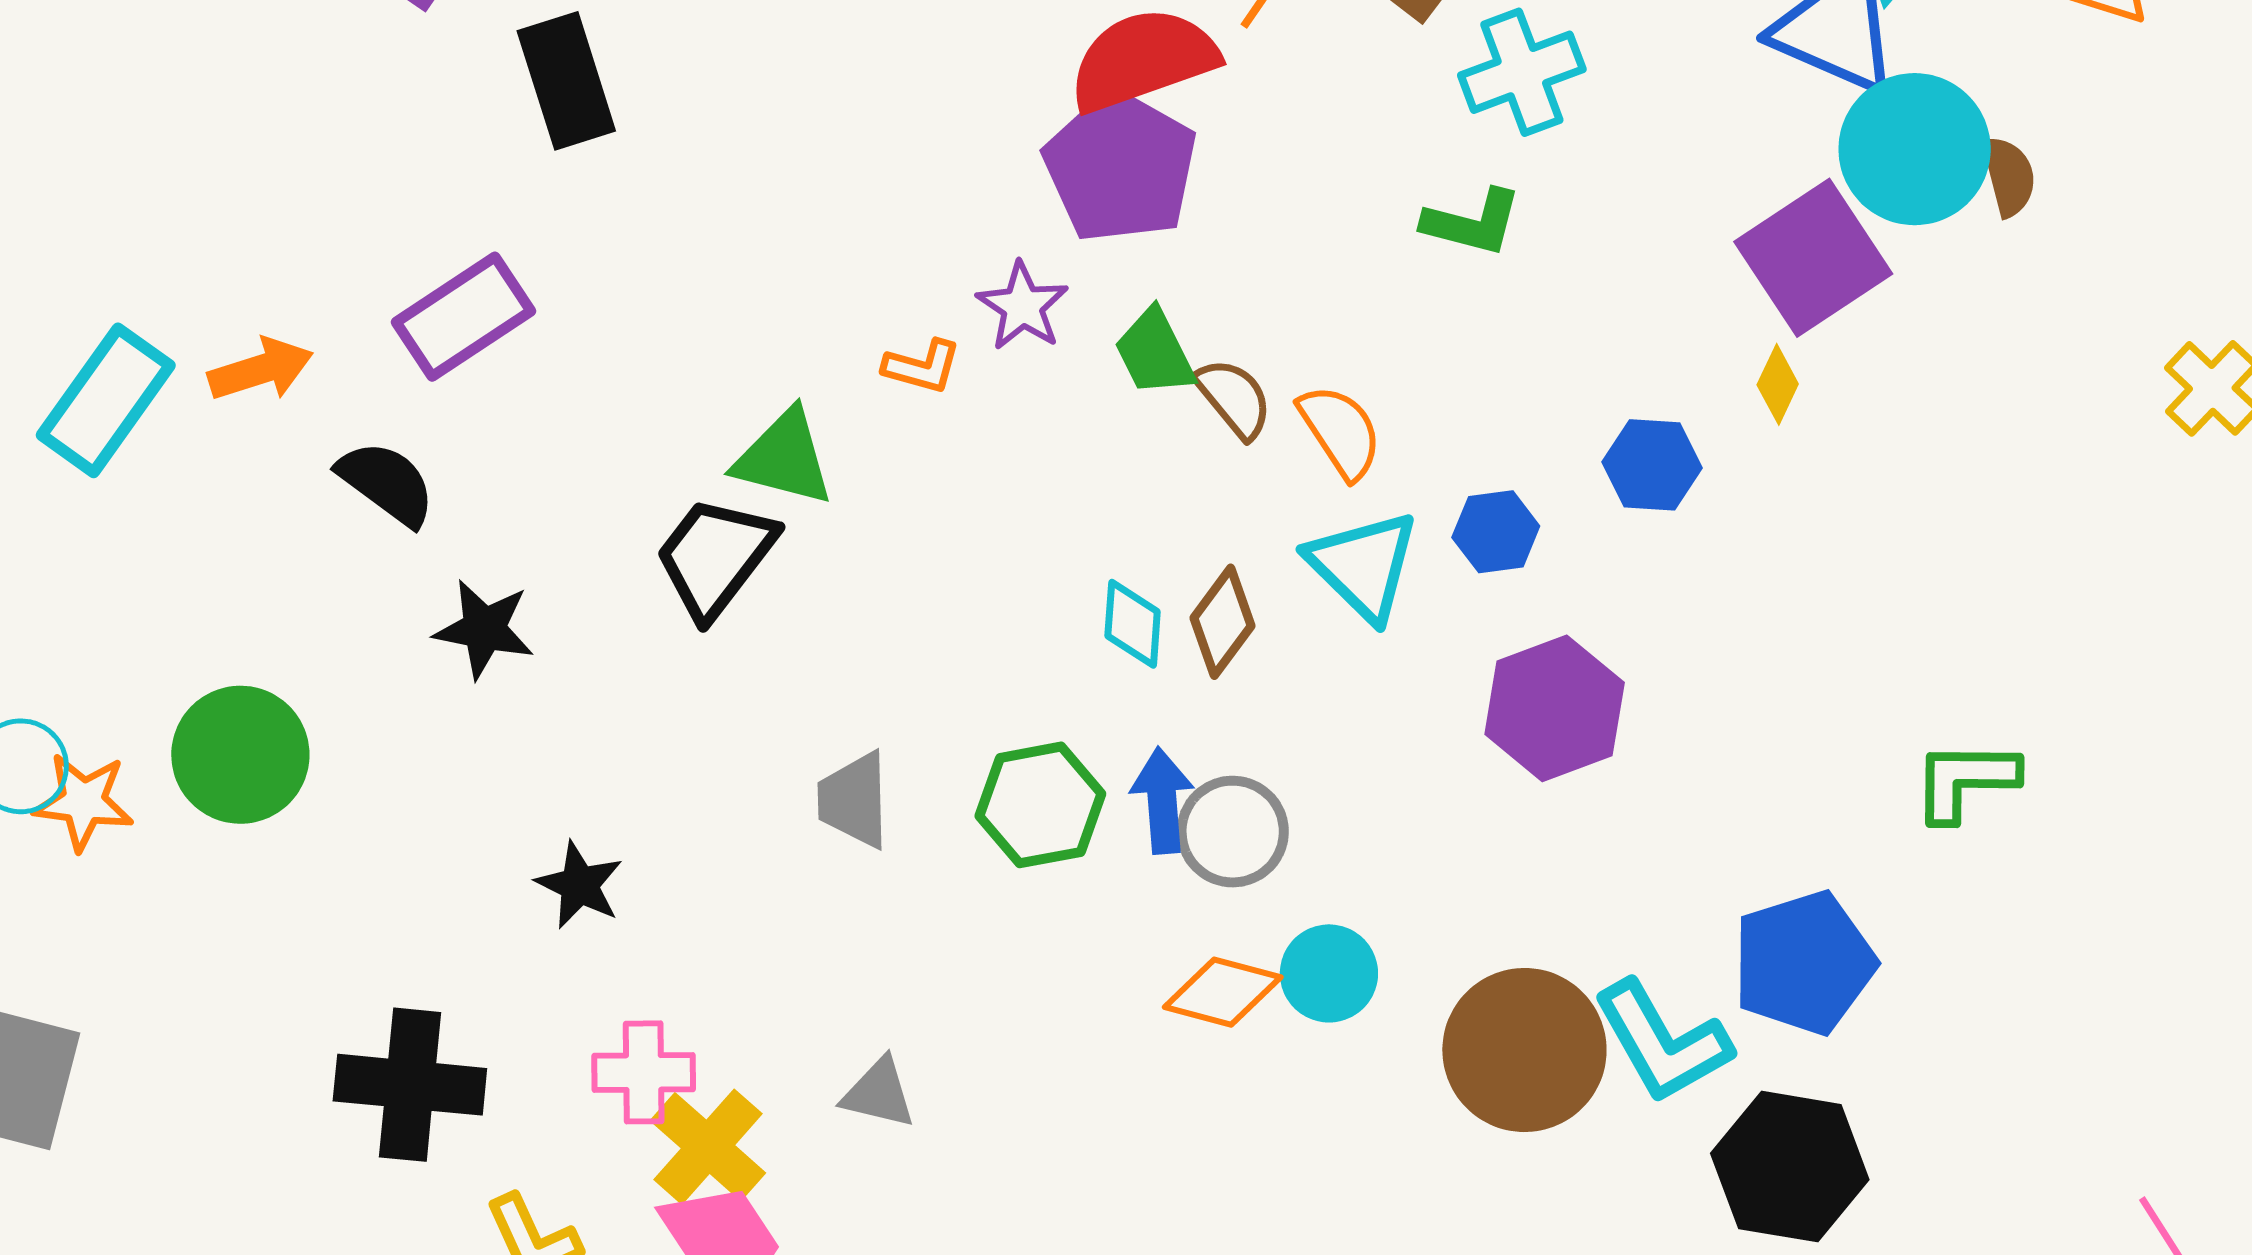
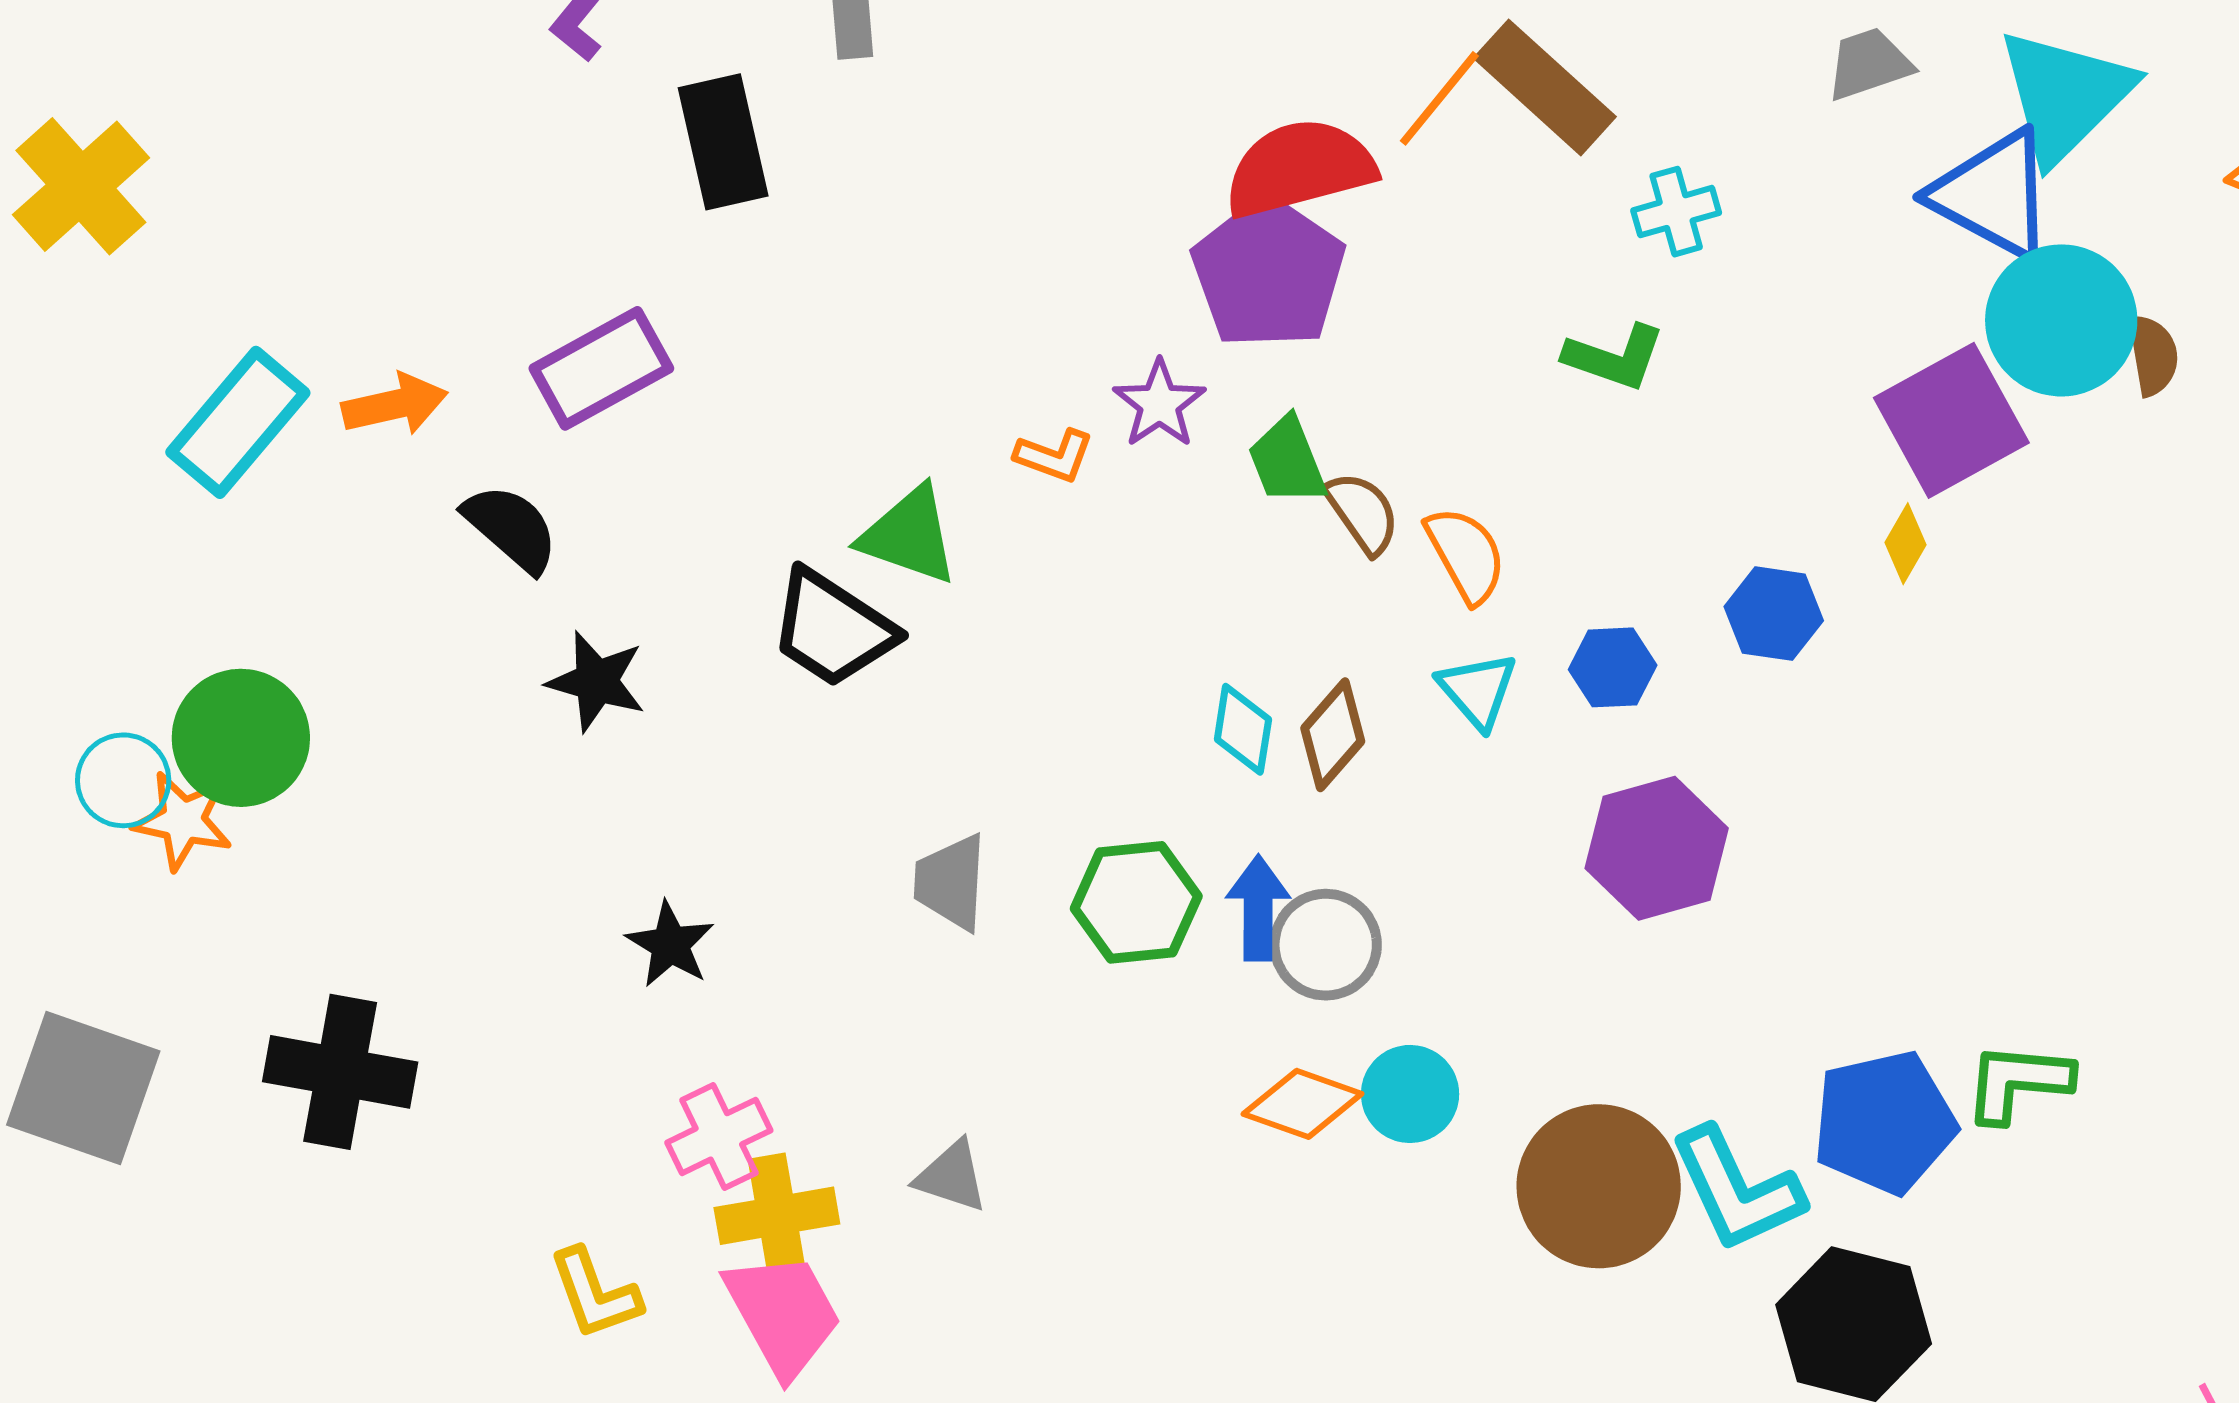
cyan cross: (1522, 72) -> (1676, 212), size x0.7
black trapezoid: (715, 557) -> (832, 628), turned -99
cyan triangle: (1363, 566) -> (1478, 690), size x0.7
green circle: (240, 755) -> (241, 738), moved
green L-shape: (1965, 781) -> (2018, 1082), moved
pink cross: (644, 1072) -> (719, 1136), turned -30
black cross: (410, 1085) -> (340, 1072), moved
yellow cross: (708, 1147) -> (777, 1216), turned 34

